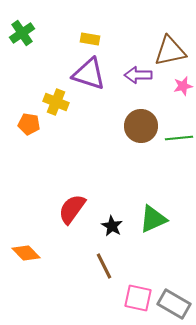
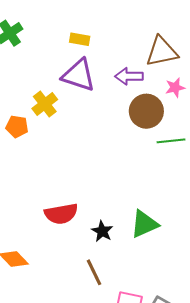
yellow cross: (56, 102) -> (45, 104), turned 30
brown circle: (141, 126) -> (146, 111), moved
red semicircle: (72, 209) -> (61, 214), turned -136

